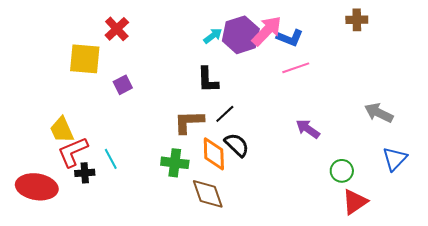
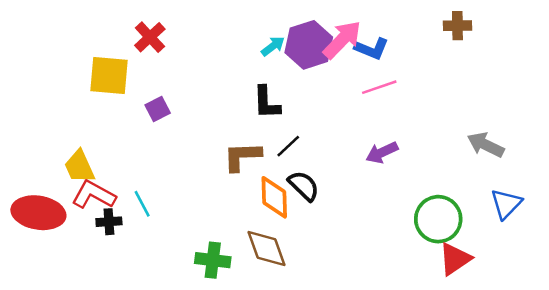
purple arrow: (308, 129) -> (382, 152), moved, turned -60
red L-shape: (73, 152) -> (94, 195), turned 52
green cross: (175, 163) -> (213, 260), moved
green circle: (342, 171) -> (438, 219), size x1.6
red ellipse: (37, 187) -> (38, 213), moved

